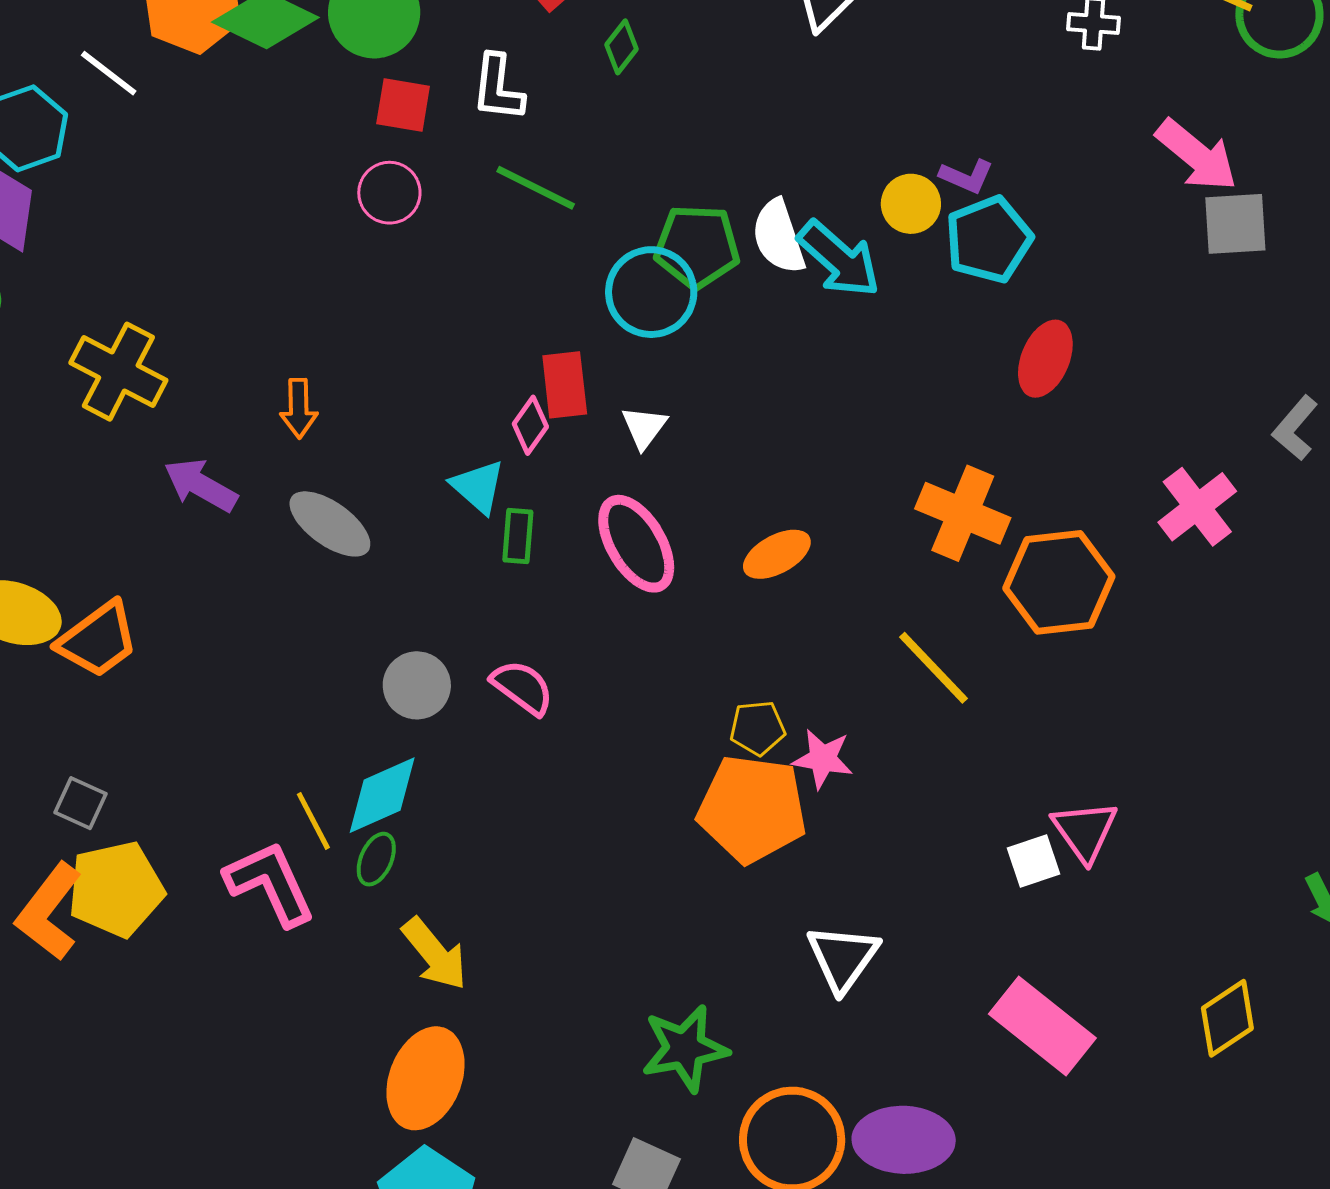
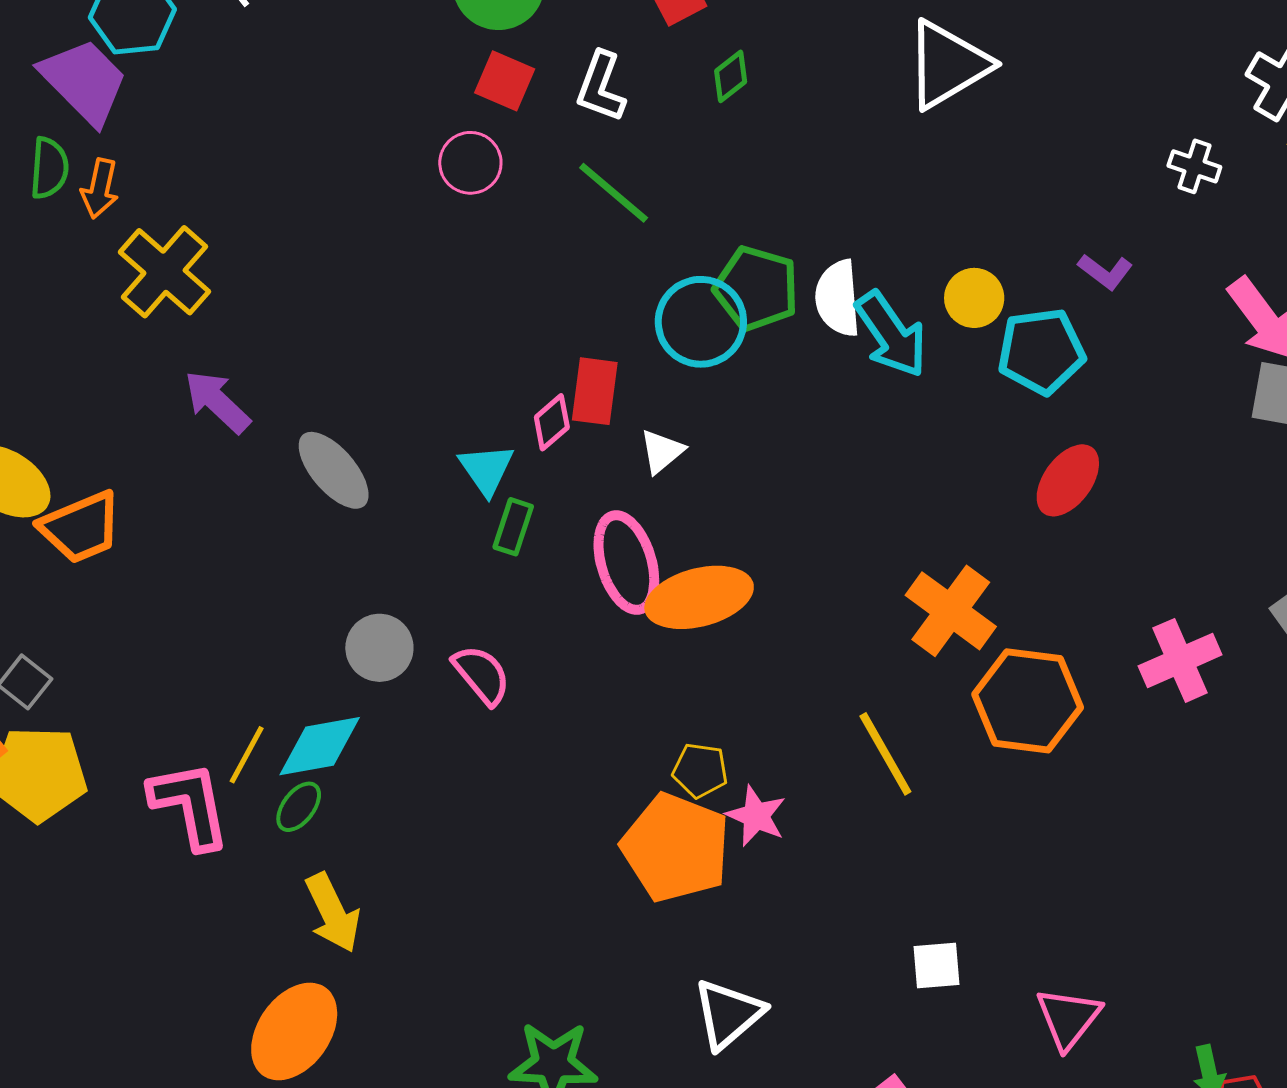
purple L-shape: (967, 176) -> (1105, 272), moved
orange arrow: (299, 408) -> (100, 189), moved
orange ellipse: (777, 554) -> (699, 597), moved, size x1.5
yellow line: (313, 821) -> (247, 755), turned 42
pink triangle: (1085, 831) -> (1068, 1018), moved

